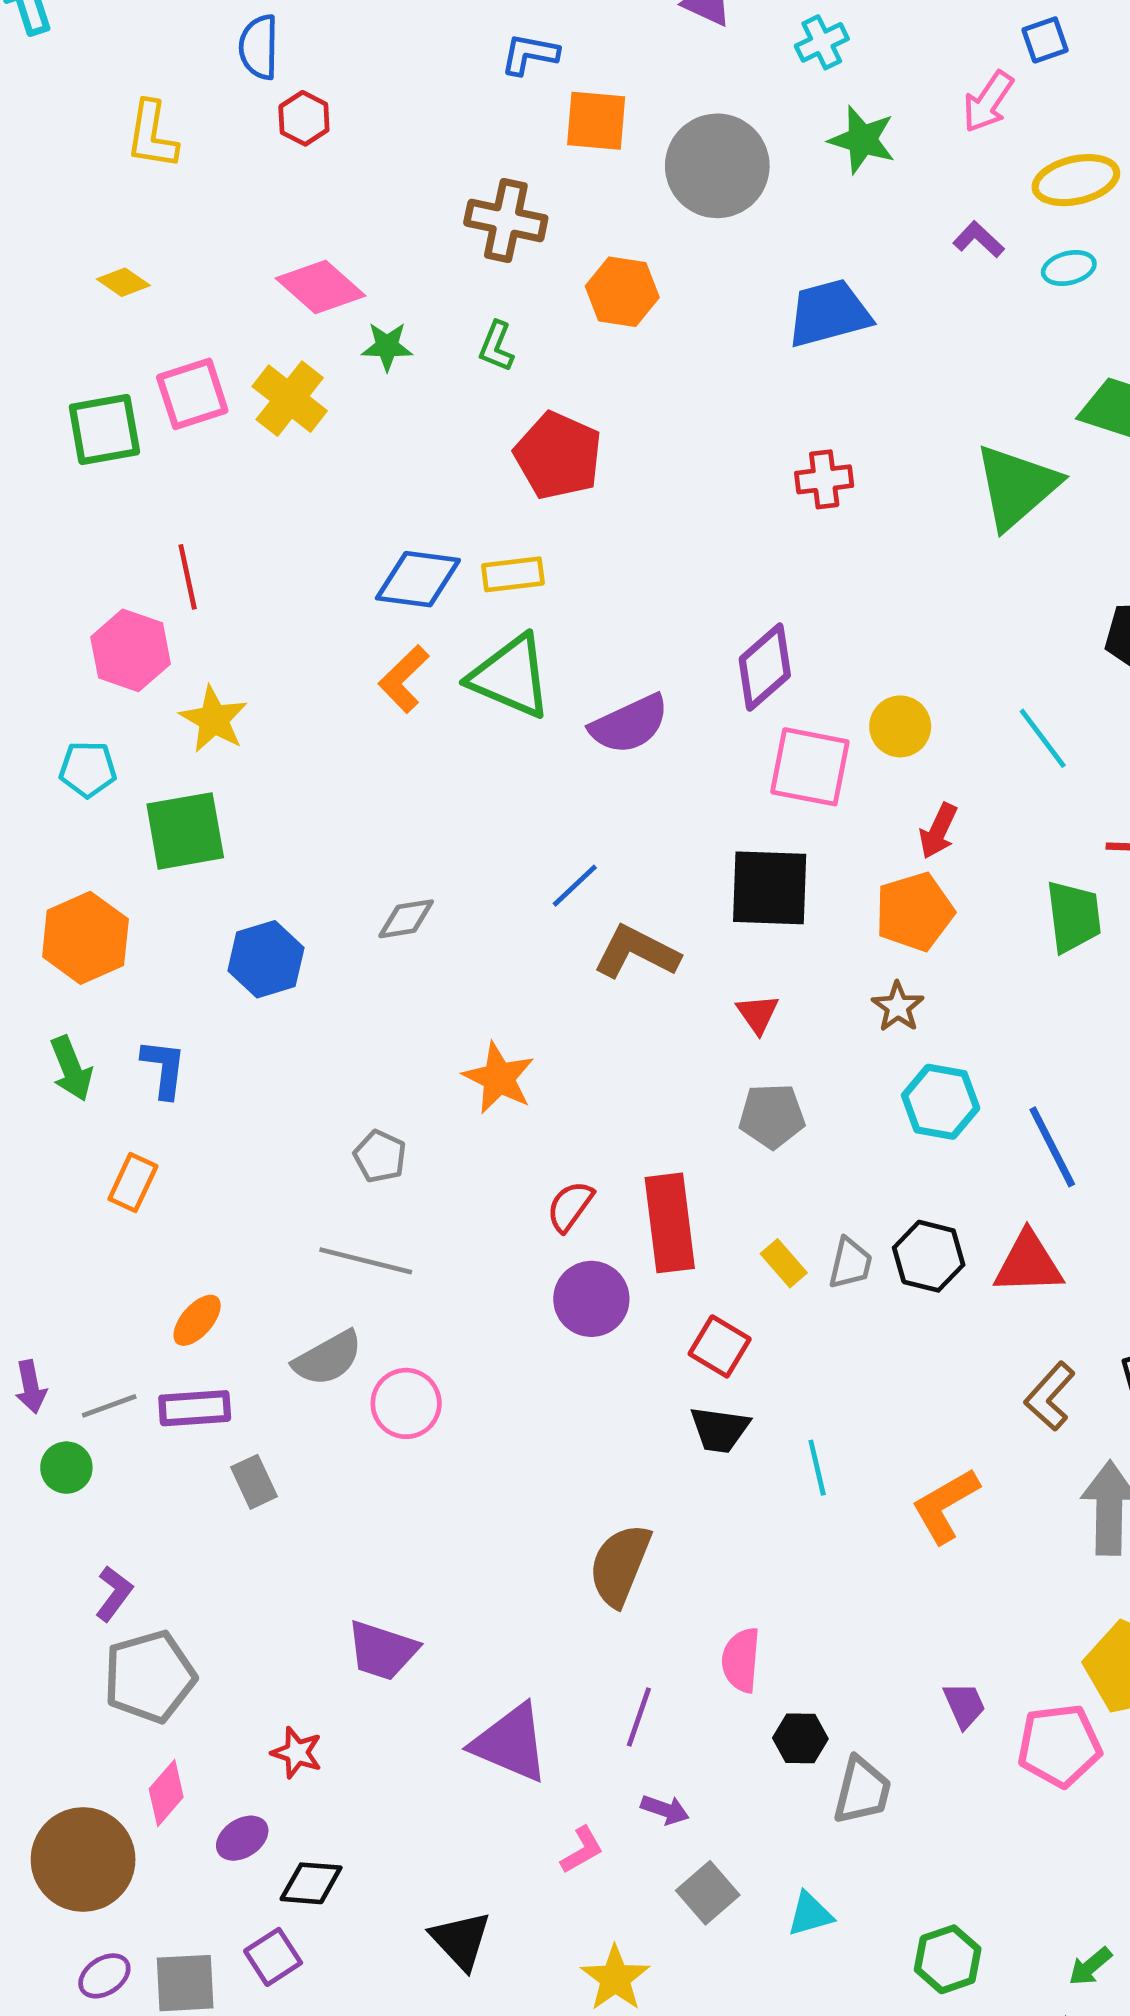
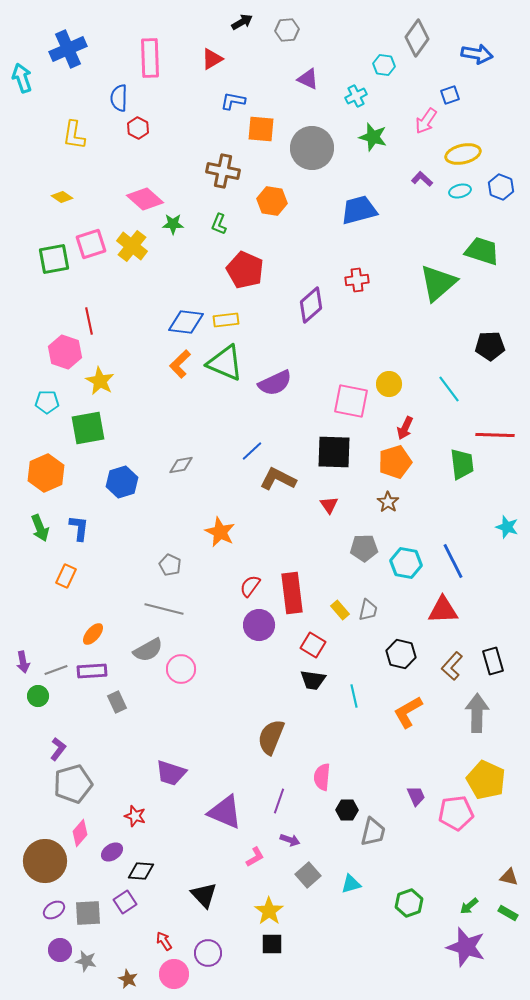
purple diamond: (765, 667) -> (311, 305), moved
cyan hexagon: (941, 1102) -> (406, 563), moved
gray pentagon: (772, 1116) -> (364, 548), moved
black hexagon: (929, 1256) -> (401, 654), moved

